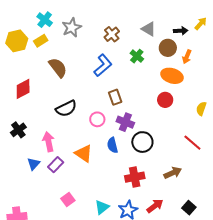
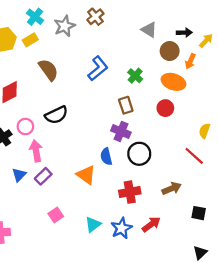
yellow arrow: (201, 24) -> (206, 41), moved
brown cross: (112, 34) -> (95, 17), moved
green cross: (137, 56) -> (135, 76), moved
brown rectangle: (115, 97) -> (126, 105), moved
yellow semicircle: (201, 109) -> (205, 131), moved
pink circle: (97, 119) -> (25, 127), moved
orange triangle: (84, 153) -> (86, 175), moved
black square: (189, 208) -> (199, 213), moved, turned -32

